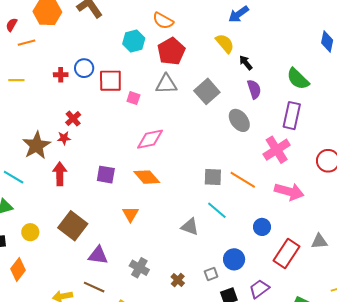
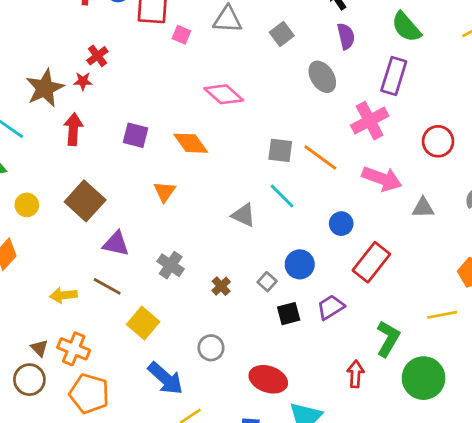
gray square: (207, 91) -> (282, 34), size x0.7
pink diamond: (150, 139) -> (224, 94), moved, turned 48
gray triangle: (319, 241) -> (423, 208), moved
gray square: (211, 274) -> (267, 282), turned -32

